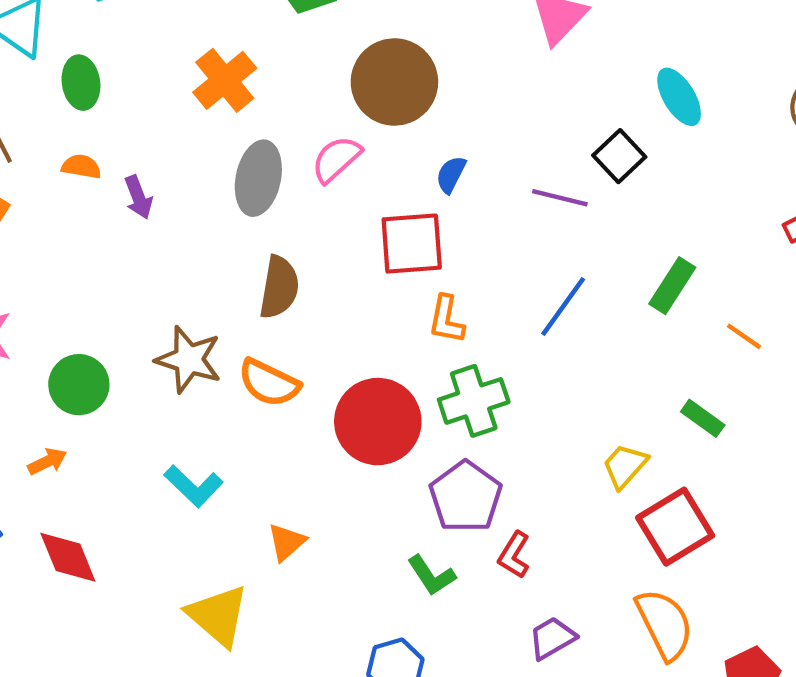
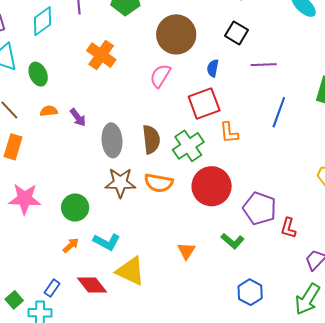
black square: (619, 156) -> (237, 33), moved
gray ellipse: (258, 178) -> (112, 140), moved
green cross: (474, 401) -> (188, 146), moved
cyan L-shape: (194, 486) -> (107, 242), moved
green L-shape: (431, 575) -> (233, 241), moved
yellow triangle: (218, 616) -> (131, 271), moved

